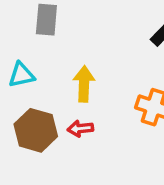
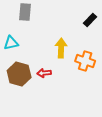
yellow arrow: (84, 84) -> (61, 48), moved

